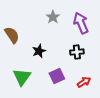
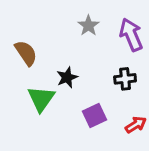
green triangle: (22, 77) -> (41, 99), moved

